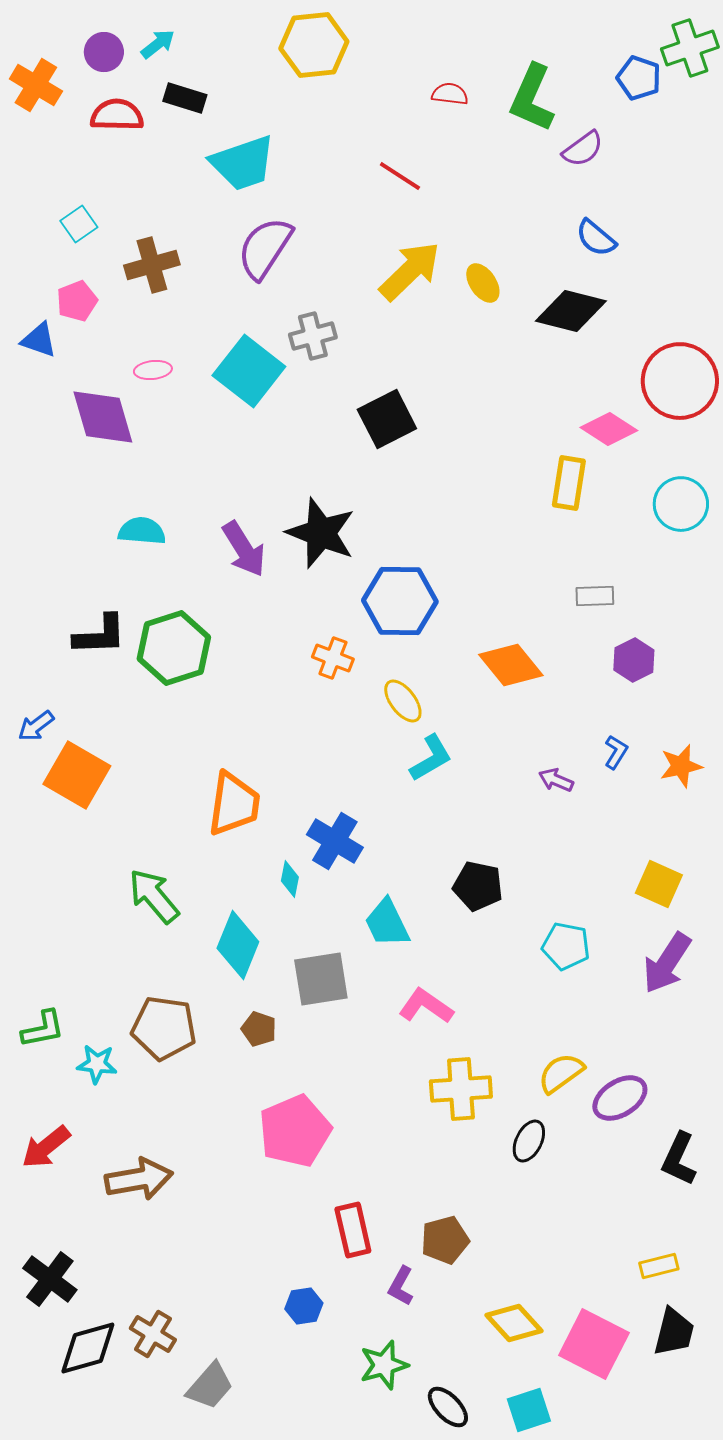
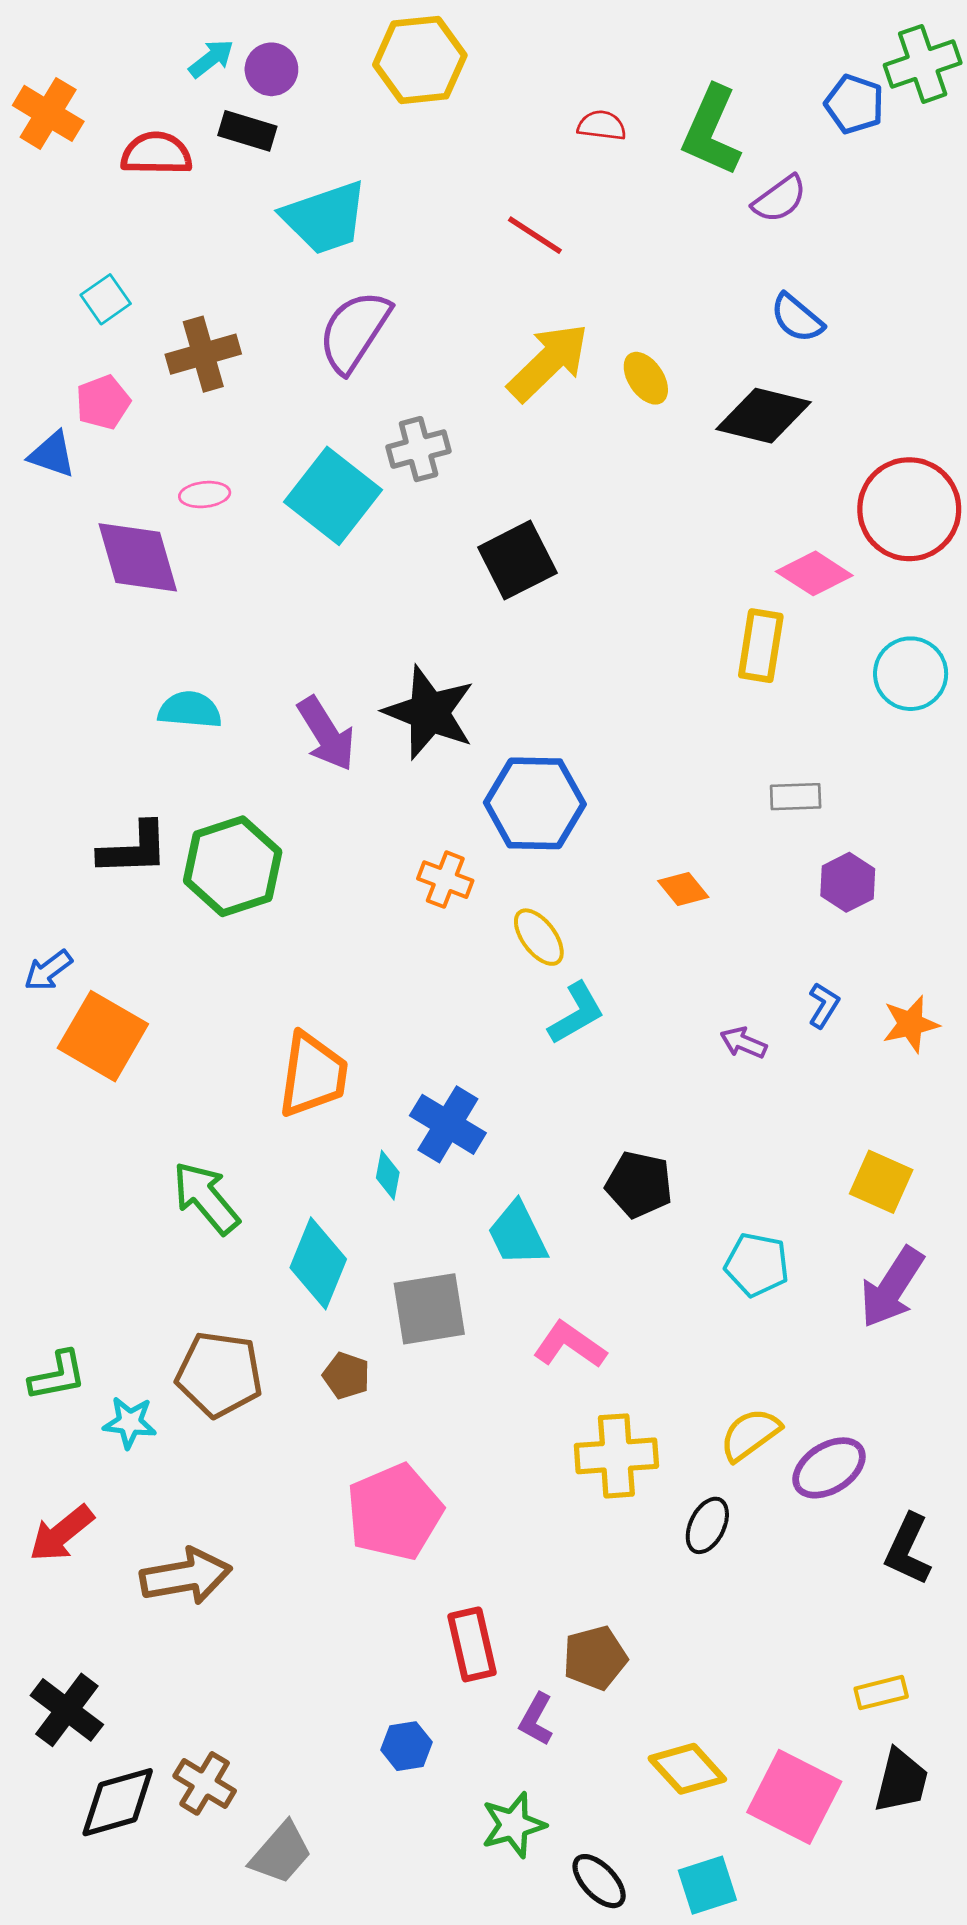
purple circle: (104, 52) -> (271, 69), moved
orange diamond: (511, 665) -> (683, 889), size x0.6

